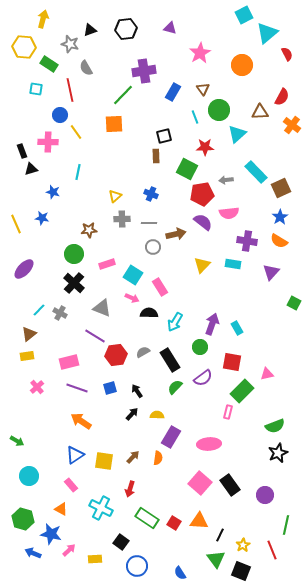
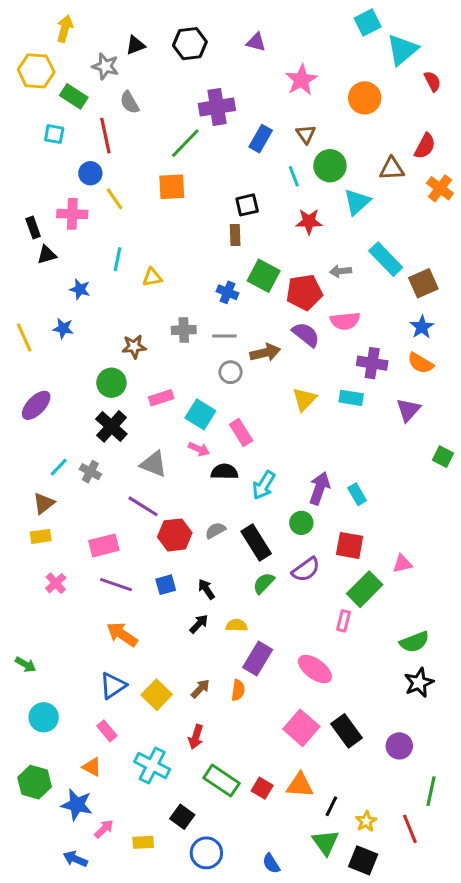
green square: (187, 169) -> (264, 276), moved
yellow triangle: (115, 196) -> (152, 277), moved, turned 32
pink ellipse: (209, 444) -> (315, 669), turned 40
yellow square: (104, 461) -> (157, 695), turned 36
blue arrow: (33, 553) -> (75, 859), moved

